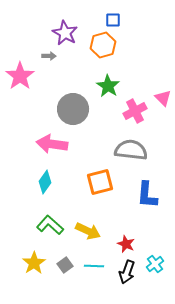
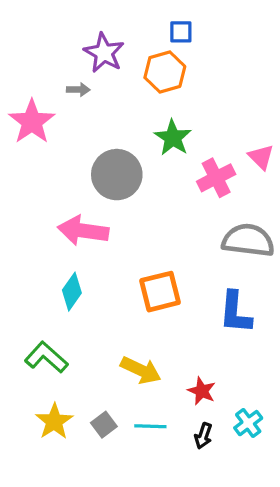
gray semicircle: (131, 150) -> (248, 240), moved
green L-shape: (50, 225) -> (46, 357), moved
black arrow: (127, 272) -> (203, 436), size x0.7

